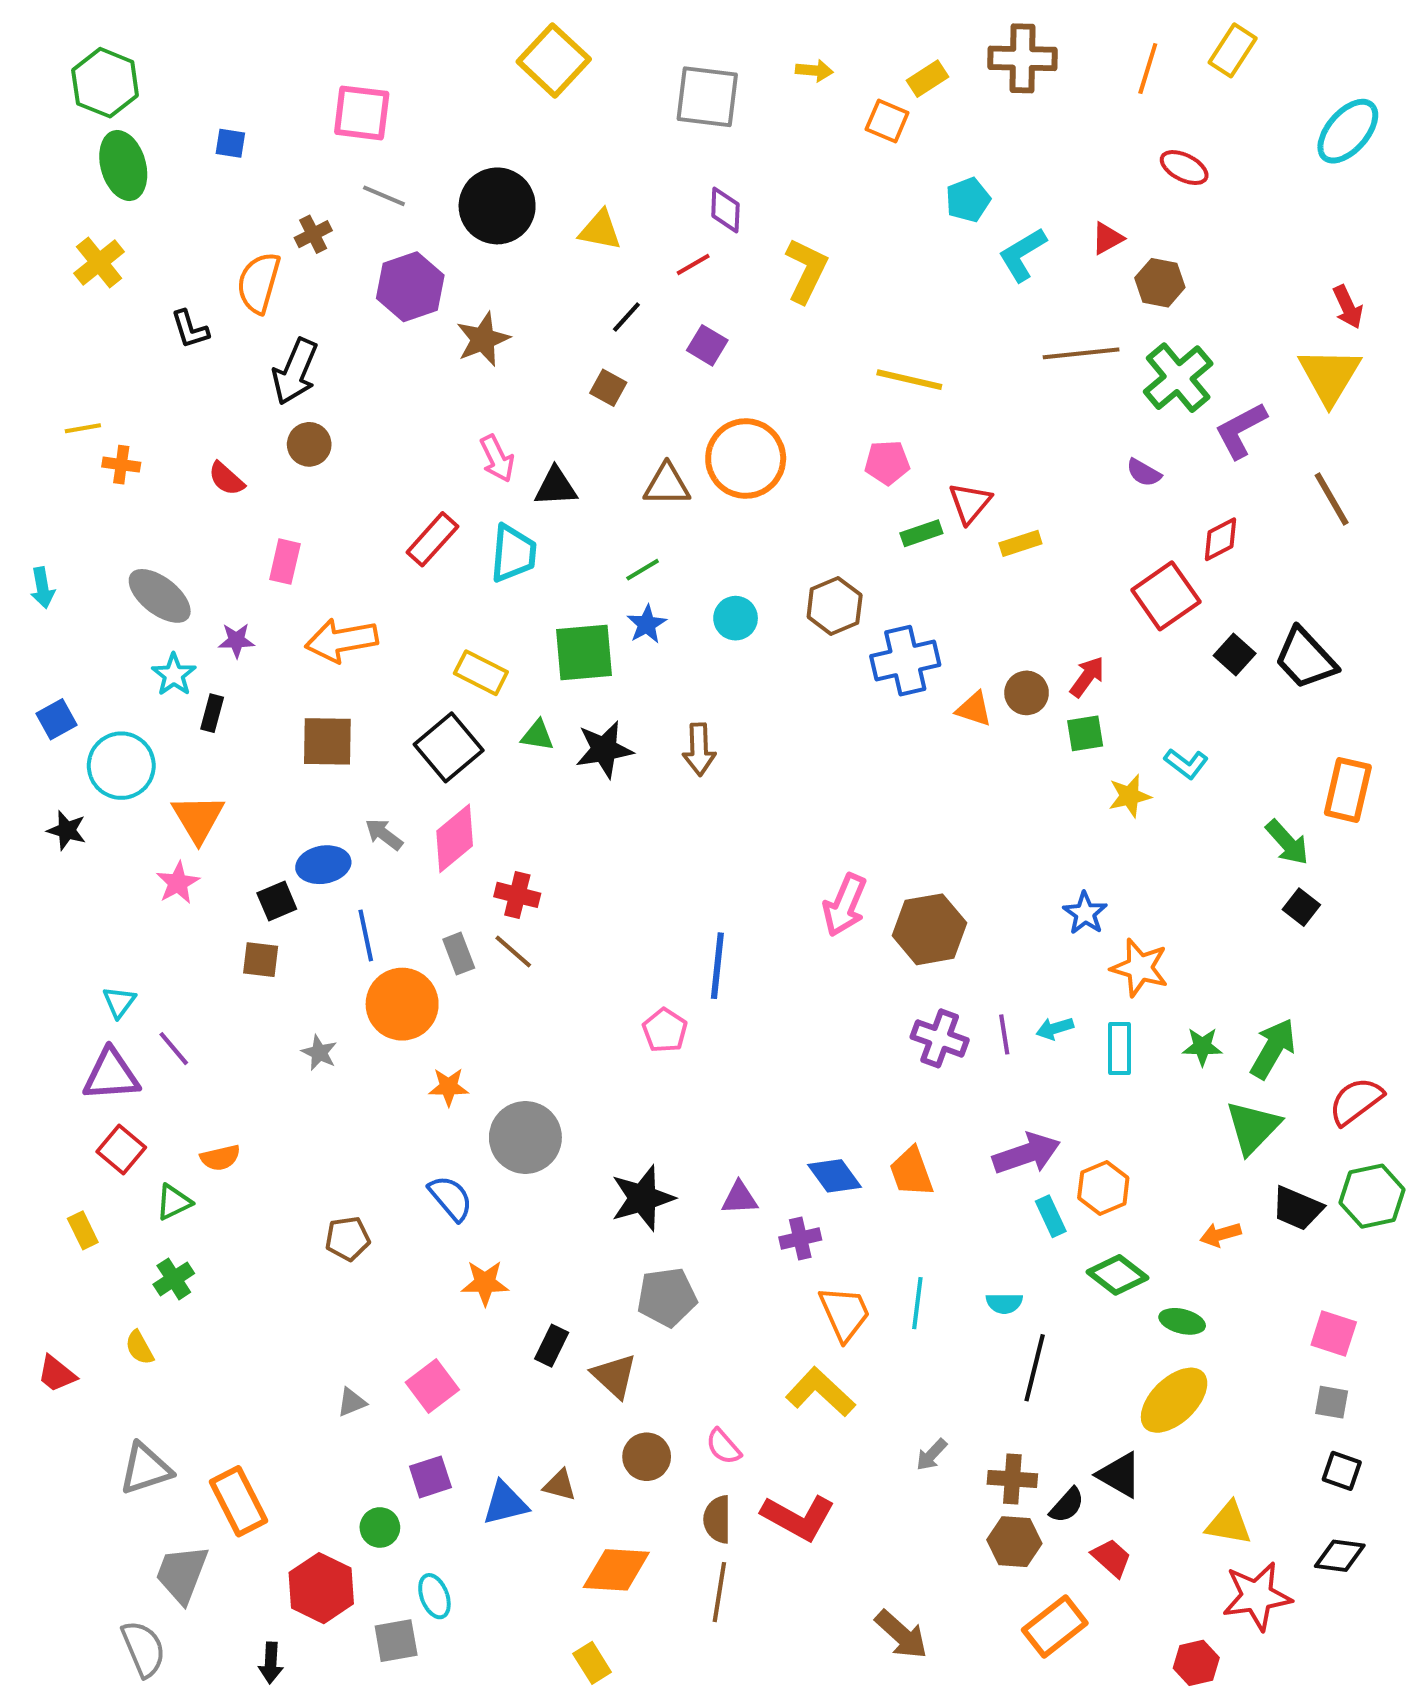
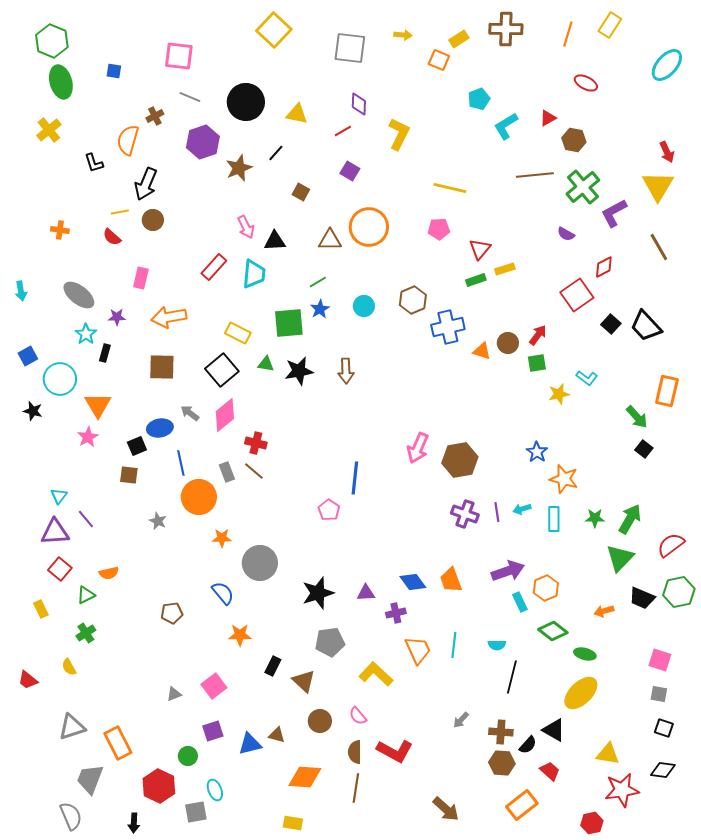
black line: (626, 317) -> (276, 153), moved
yellow line: (83, 428) -> (120, 212), moved
green rectangle: (921, 533) -> (476, 280), moved
yellow L-shape: (820, 1392) -> (376, 674), moved
yellow rectangle: (592, 1663) -> (293, 823), turned -48

